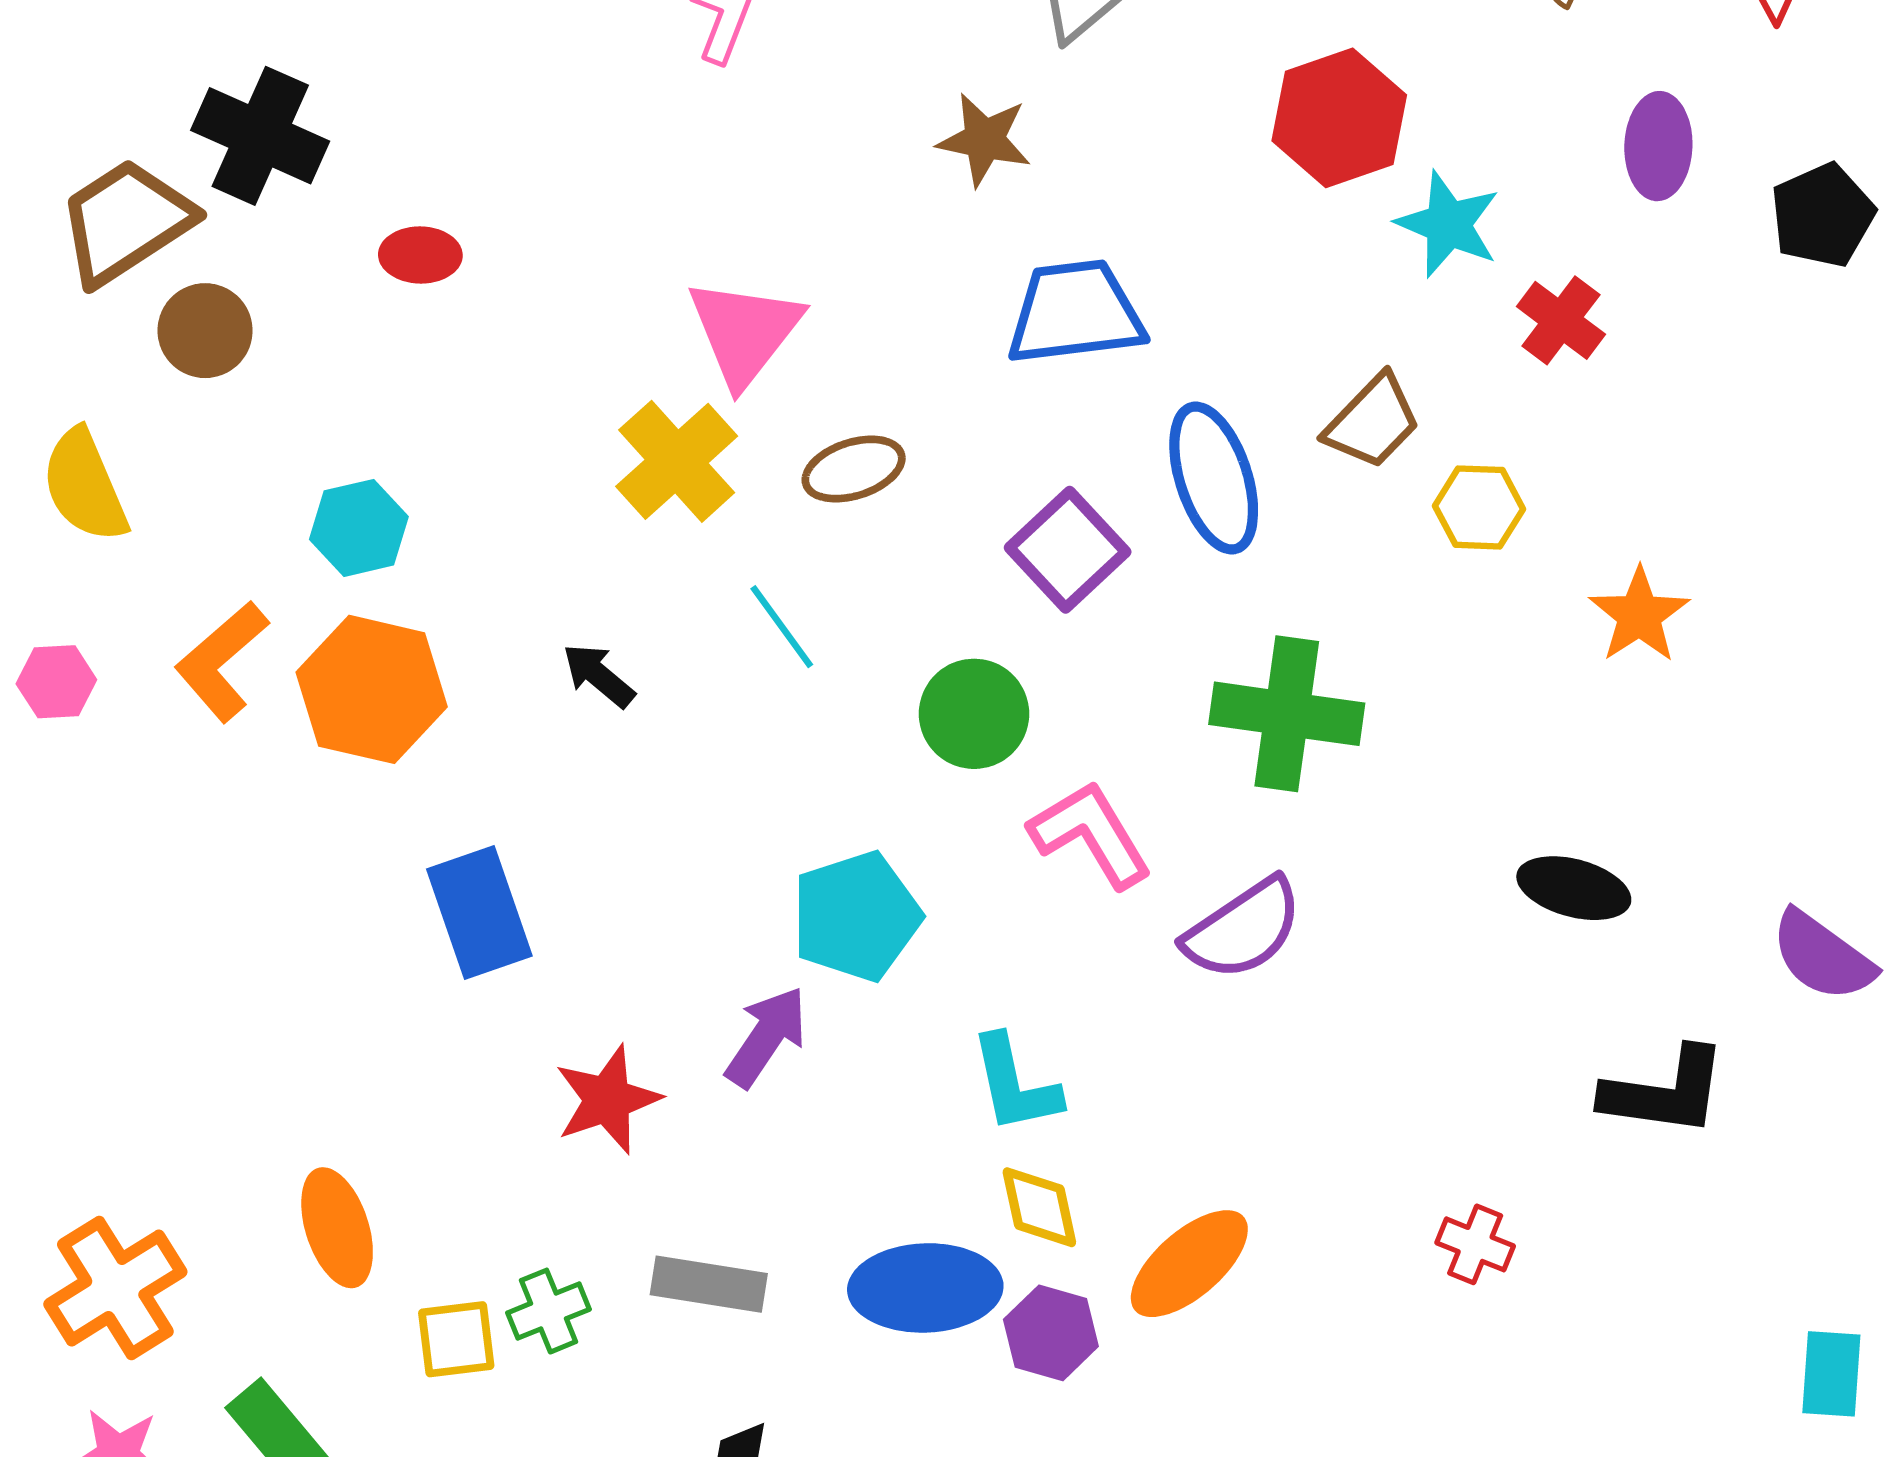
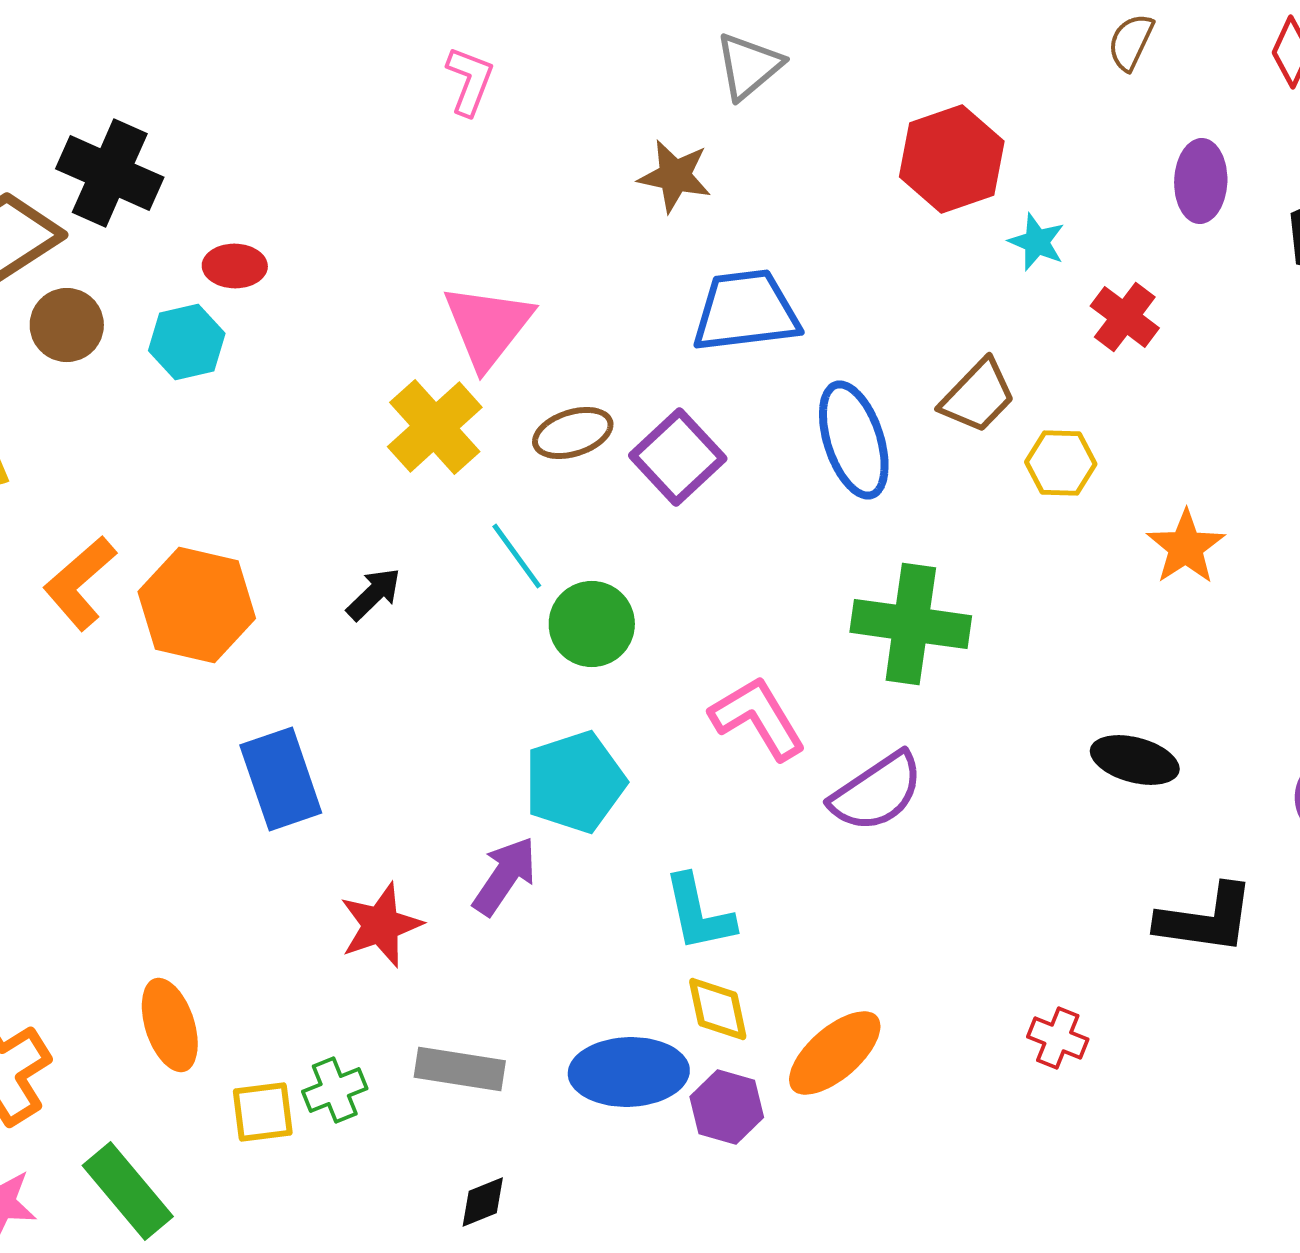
cyan star: (1448, 224) -> (1037, 242), size x0.7
cyan hexagon: (359, 528) -> (187, 342), moved
purple square: (1068, 550) -> (678, 457), moved
black arrow: (599, 675) -> (374, 594), turned 96
green circle: (974, 714) -> (592, 624), moved

